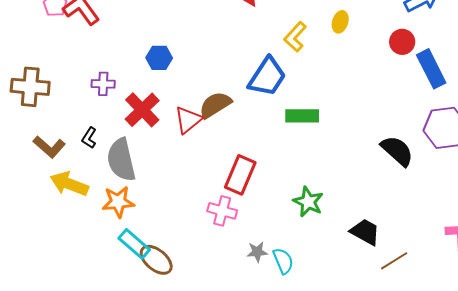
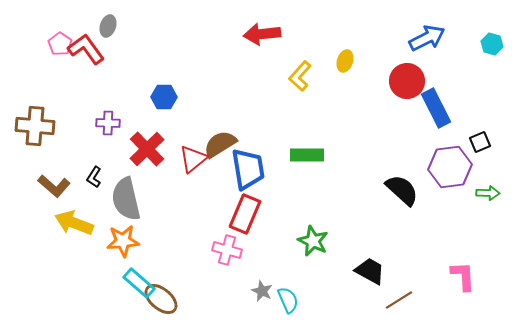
red circle: (402, 42) -> (407, 81), size x1.4
blue trapezoid: (267, 77) -> (248, 169), moved, turned -42
gray star: (257, 252) -> (262, 291), turned 30

